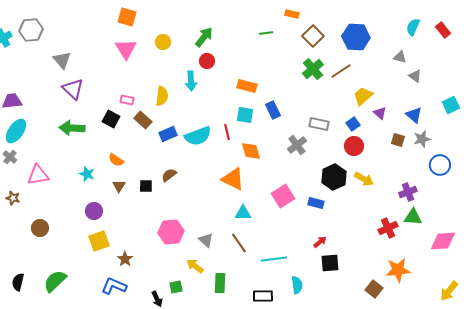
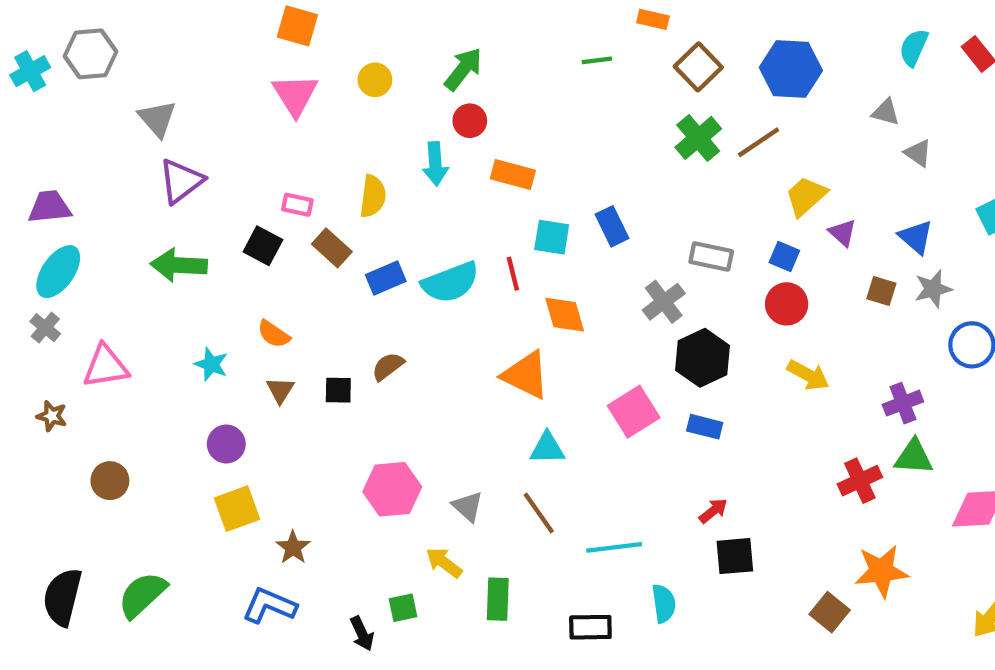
orange rectangle: (247, 86) -> (513, 175), moved
purple triangle: (73, 89) -> (181, 181), turned 40
blue square: (353, 124) -> (784, 256), turned -32
black hexagon: (334, 177) -> (703, 358), moved
black semicircle: (18, 282) -> (62, 597), size x1.5

